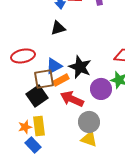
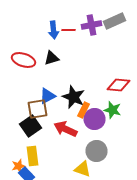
red ellipse: (23, 56) -> (24, 60), moved, turned 30
orange rectangle: (61, 80) -> (84, 110), moved, turned -35
gray circle: (89, 122) -> (96, 151), moved
orange star: (25, 127) -> (18, 166), moved

